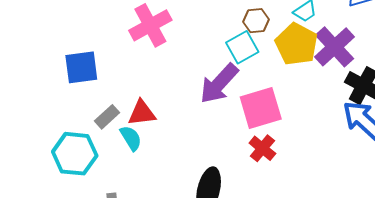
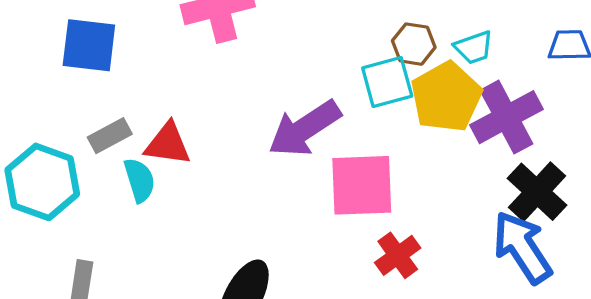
brown hexagon: (256, 21) -> (414, 44), moved
cyan square: (242, 47) -> (387, 82), moved
red cross: (262, 148) -> (398, 255), moved

